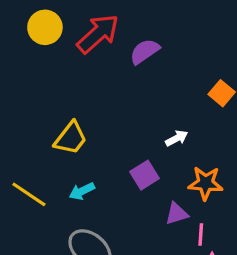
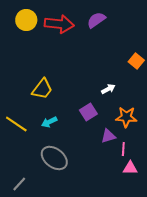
red arrow: (98, 34) -> (59, 24), turned 48
purple semicircle: (145, 51) -> (96, 20), moved

